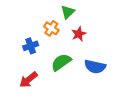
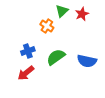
red star: (79, 34) -> (82, 14), moved
blue cross: (31, 46) -> (28, 51), moved

